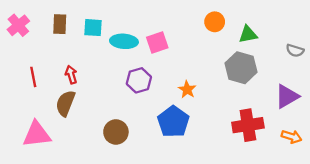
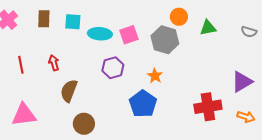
gray semicircle: (295, 51) -> (249, 32), moved
gray hexagon: (241, 68) -> (165, 40), moved
brown semicircle: (65, 103) -> (69, 91), moved
brown circle: (116, 132) -> (84, 124), moved

